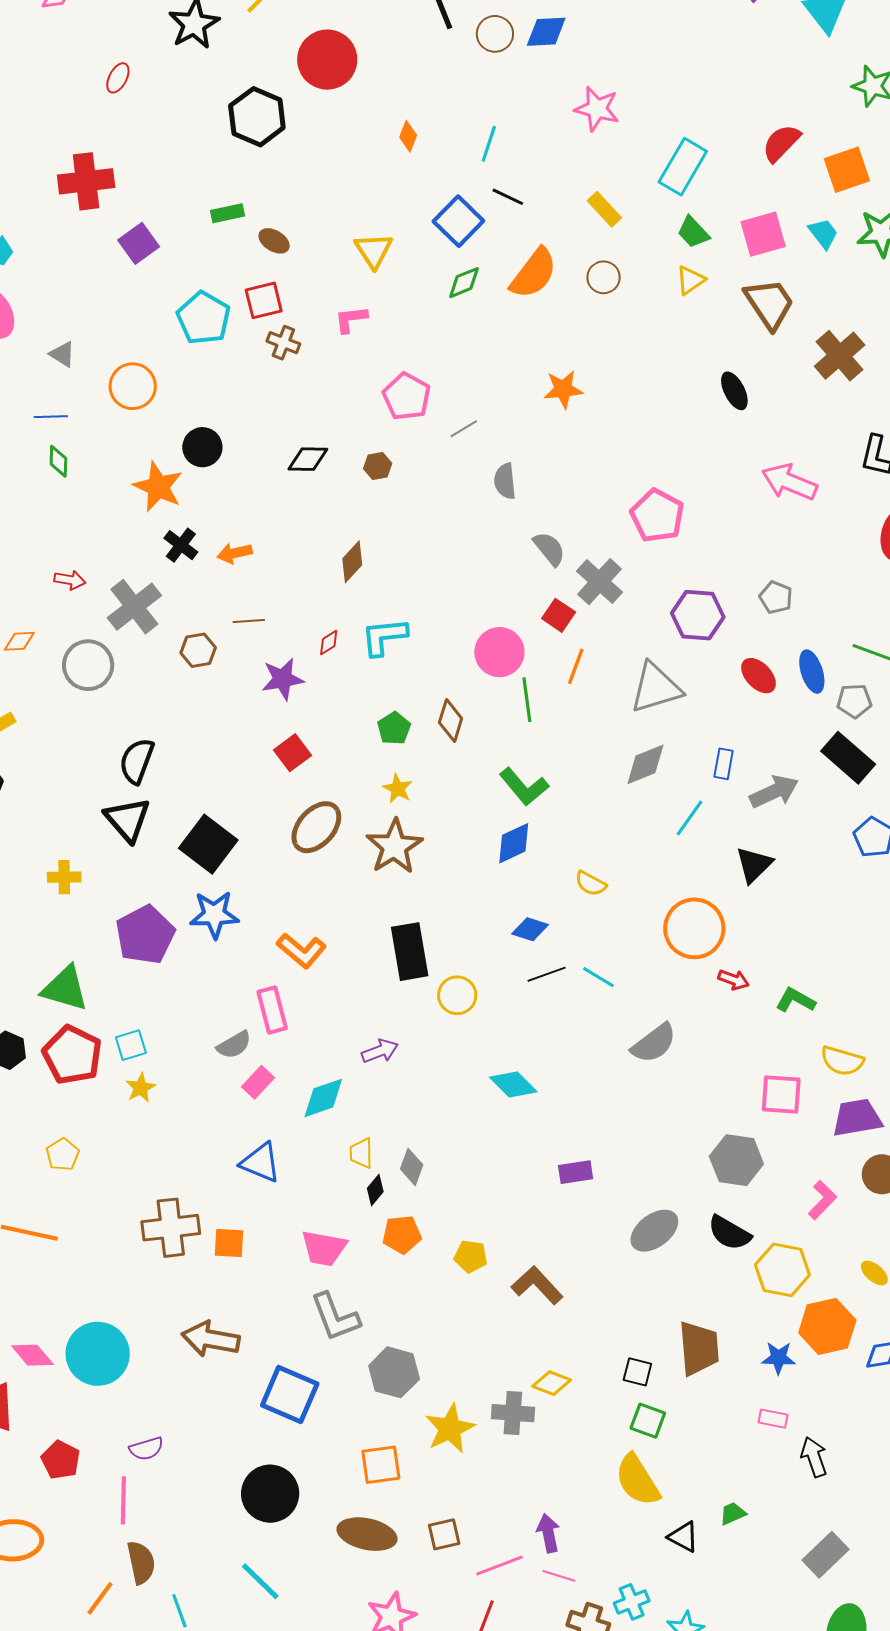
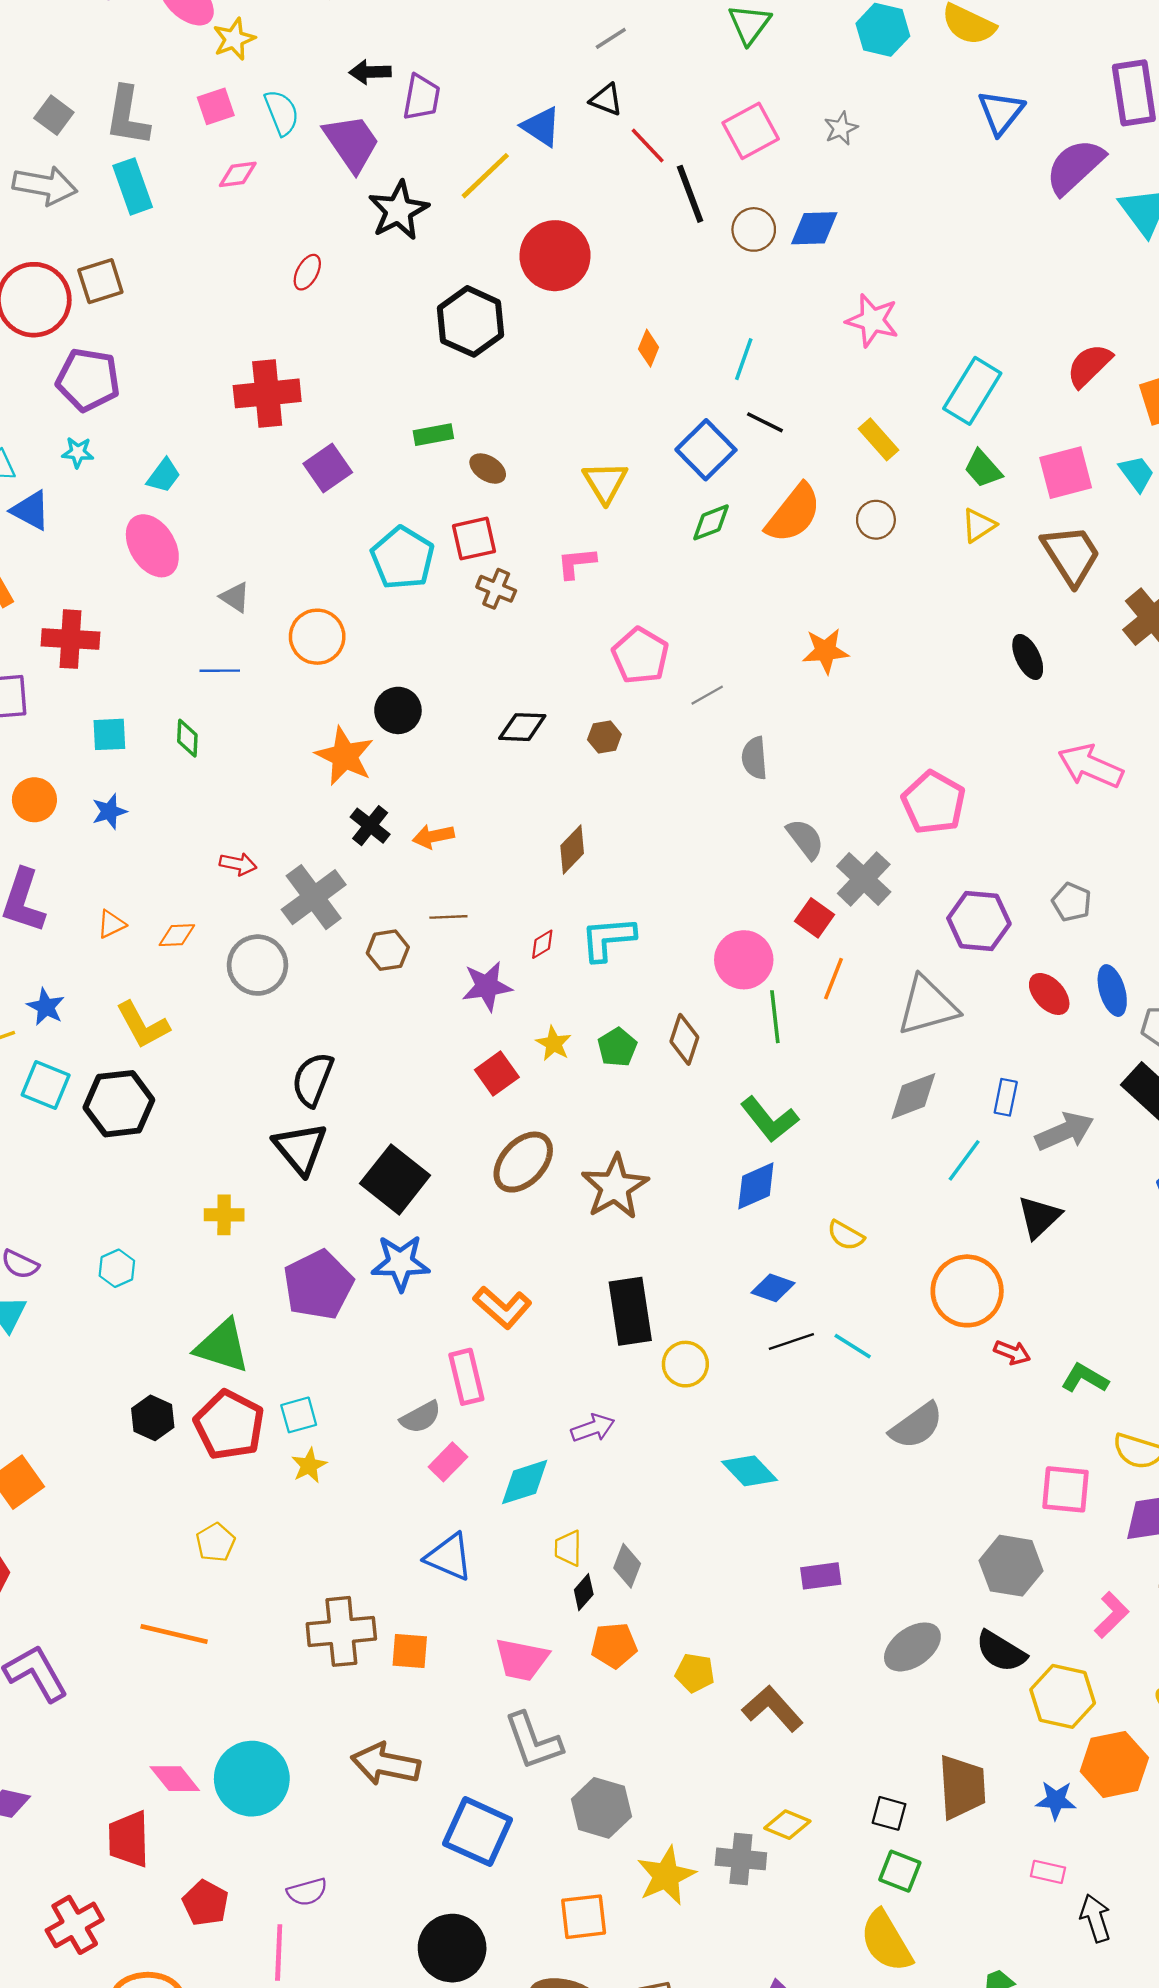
green diamond: (58, 461) -> (187, 738), moved
yellow star: (398, 789) -> (554, 1044), moved

